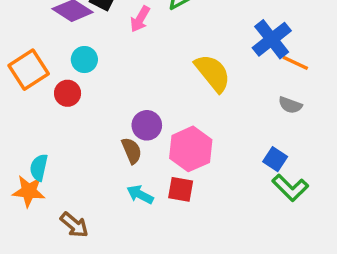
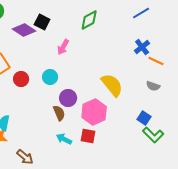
pink arrow: (140, 19) -> (63, 47), moved
blue cross: (272, 39) -> (142, 47), size x0.7
cyan circle: (84, 60) -> (50, 77), moved
yellow semicircle: (213, 73) -> (112, 85), moved

